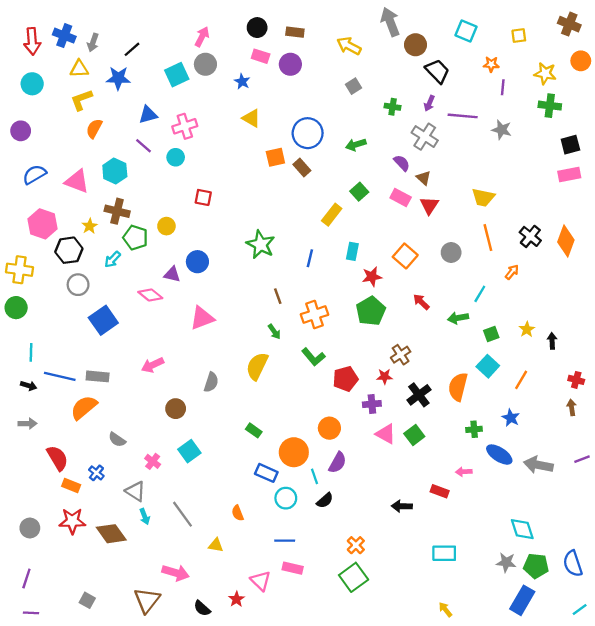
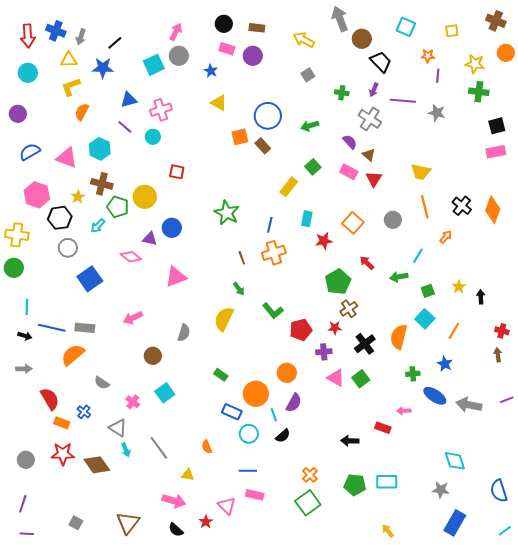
yellow circle: (166, 226) -> (145, 197), size x1.5
green pentagon: (371, 311) -> (338, 282), moved
orange cross: (314, 314) -> (274, 253), moved
green pentagon: (536, 566) -> (355, 485), moved
pink arrow: (176, 573) -> (174, 501), moved

